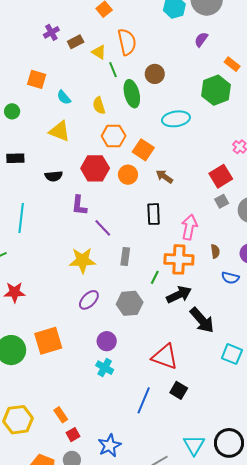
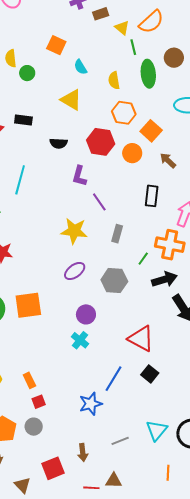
orange semicircle: (127, 42) -> (151, 22), turned 52
blue star: (110, 446) -> (91, 404), moved

